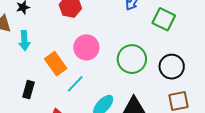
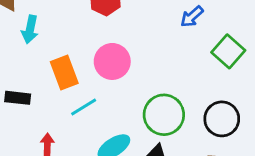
green circle: (132, 59) -> (164, 115), moved
black rectangle: (29, 90) -> (18, 98), turned 66

